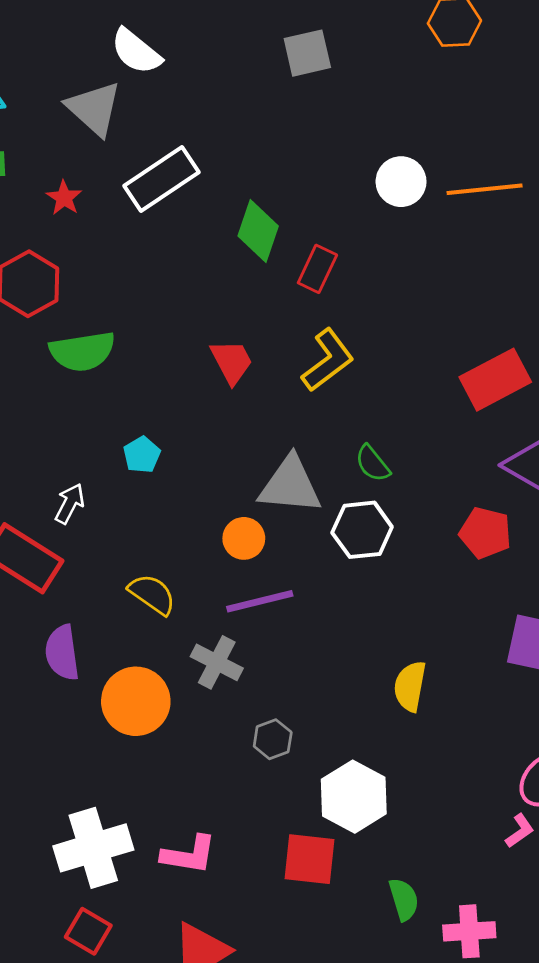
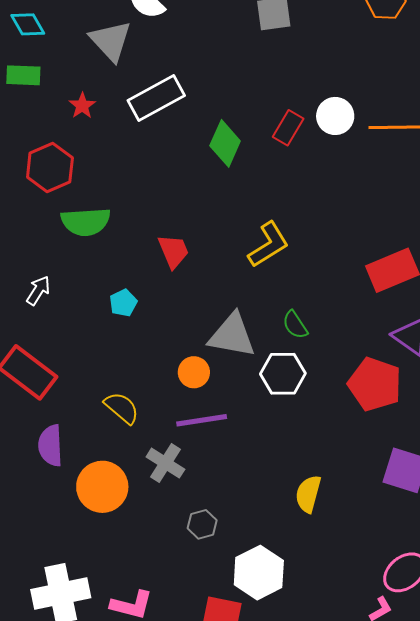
red rectangle: (317, 269) -> (288, 128), moved
red trapezoid: (232, 362) -> (174, 251), moved
white arrow: (70, 504) -> (38, 290), moved
red pentagon: (485, 533) -> (375, 384), size x1.4

